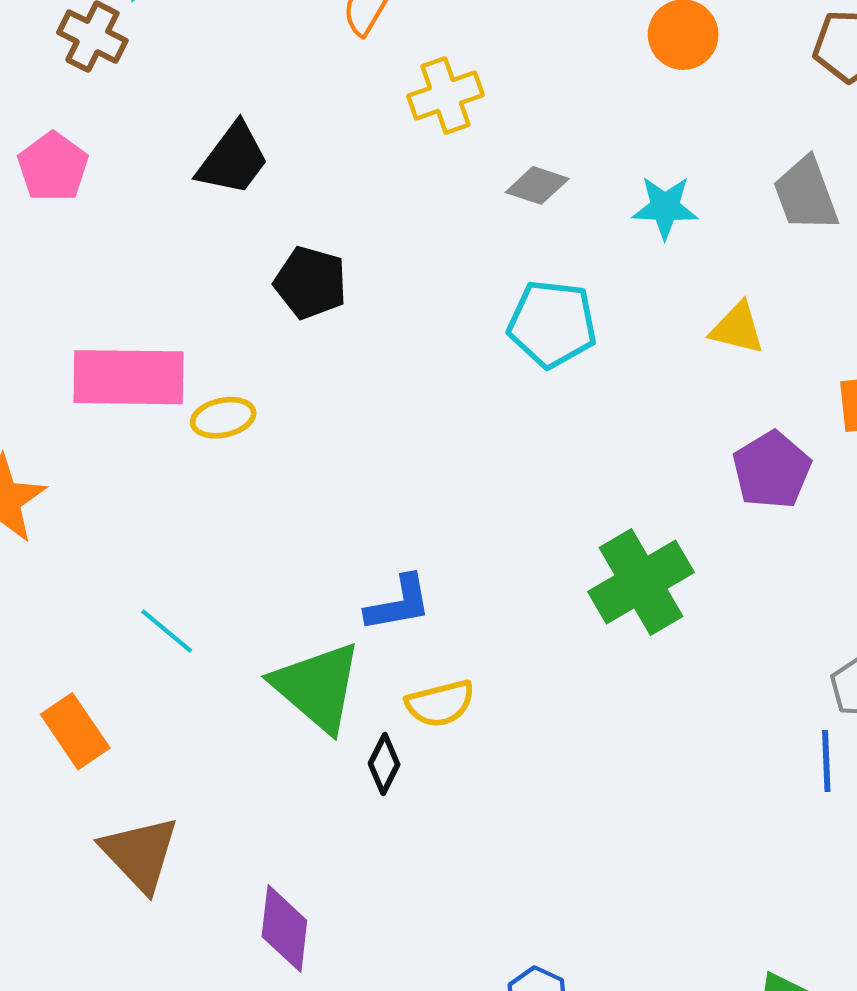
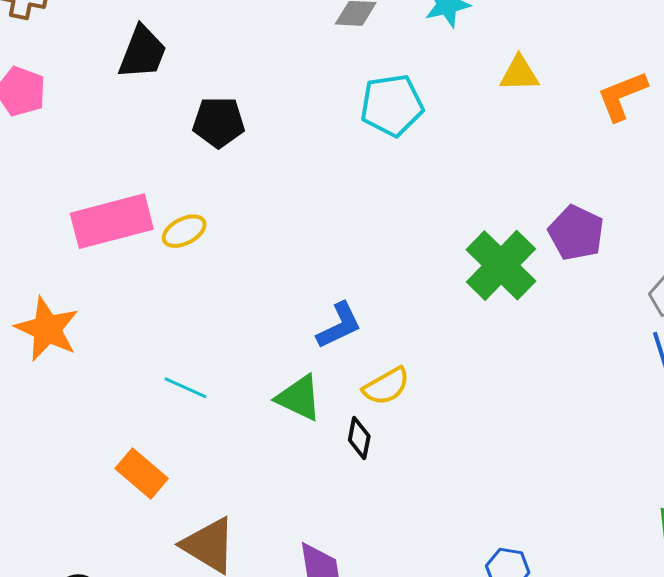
purple pentagon: (772, 470) -> (576, 233), moved
green triangle: (317, 687) -> (299, 398), size x0.7

